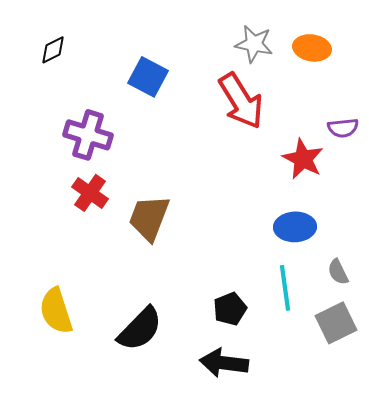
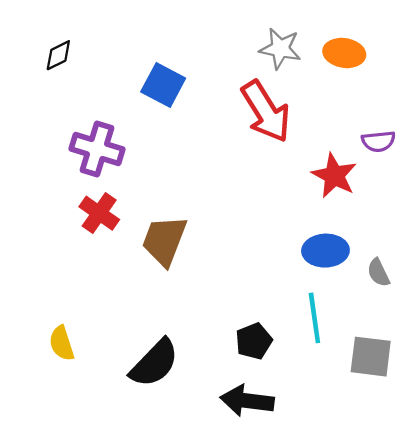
gray semicircle: (338, 272) -> (378, 273), moved
yellow semicircle: (56, 311) -> (62, 343), size x0.7
gray square: (336, 323) -> (371, 357), turned 33

